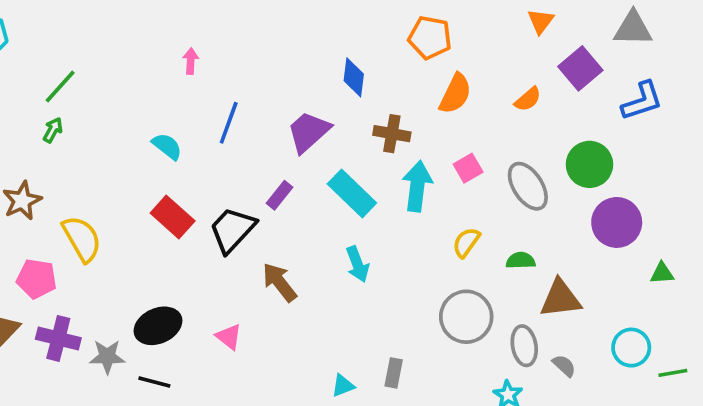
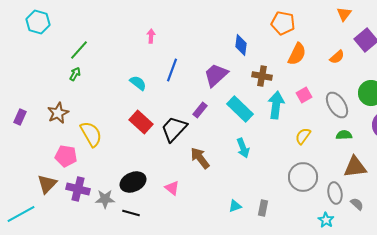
green semicircle: (521, 261) -> (344, 135), moved
cyan triangle: (343, 386) -> (235, 206), moved

